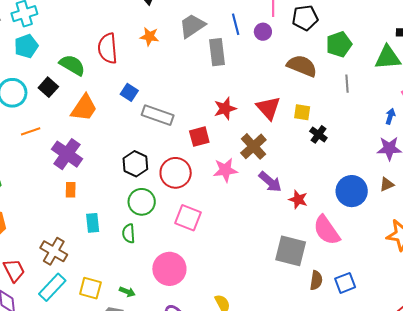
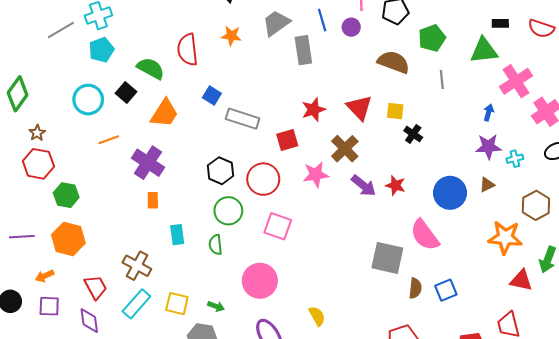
red star: (298, 199) -> (395, 185), moved

